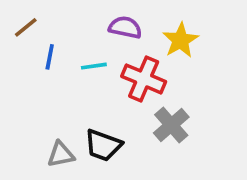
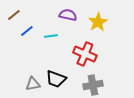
blue line: (50, 57) -> (27, 31), turned 40
red cross: (144, 79) -> (85, 54), moved
gray cross: (171, 125) -> (93, 85), moved, turned 30

